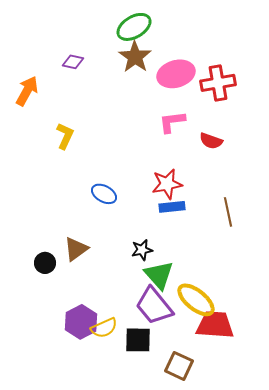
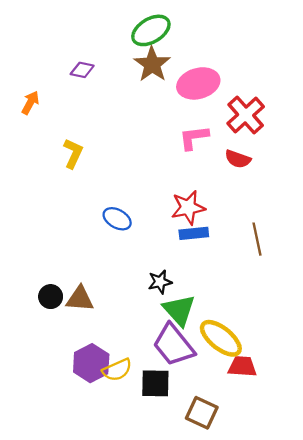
red cross: (218, 83) -> (246, 115), moved, turned -32
orange arrow: (27, 91) -> (30, 103), size x0.7
brown triangle: (76, 249) -> (80, 299), moved, turned 40
red trapezoid: (215, 325) -> (242, 366), size x0.7

